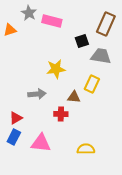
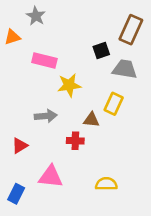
pink rectangle: (52, 21) -> (44, 60), moved
blue rectangle: (14, 137) -> (16, 194), moved

